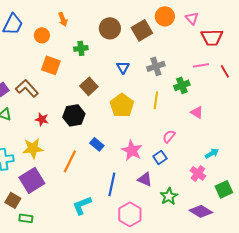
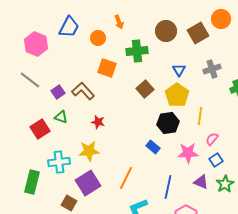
green cross: (81, 48) -> (137, 51), size x1.5
yellow line: (156, 100) -> (200, 116), moved
yellow pentagon: (122, 105) -> (177, 95), moved
black hexagon: (74, 115) -> (168, 123), moved
pink semicircle: (169, 136) -> (212, 139), moved
pink star: (132, 150) -> (188, 153), turned -30
orange line: (70, 161) -> (126, 178), moved
green star: (169, 196) -> (225, 184), moved

